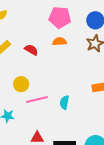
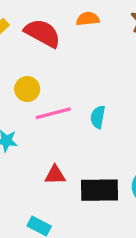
red semicircle: (31, 50) -> (42, 33), size x1.6

